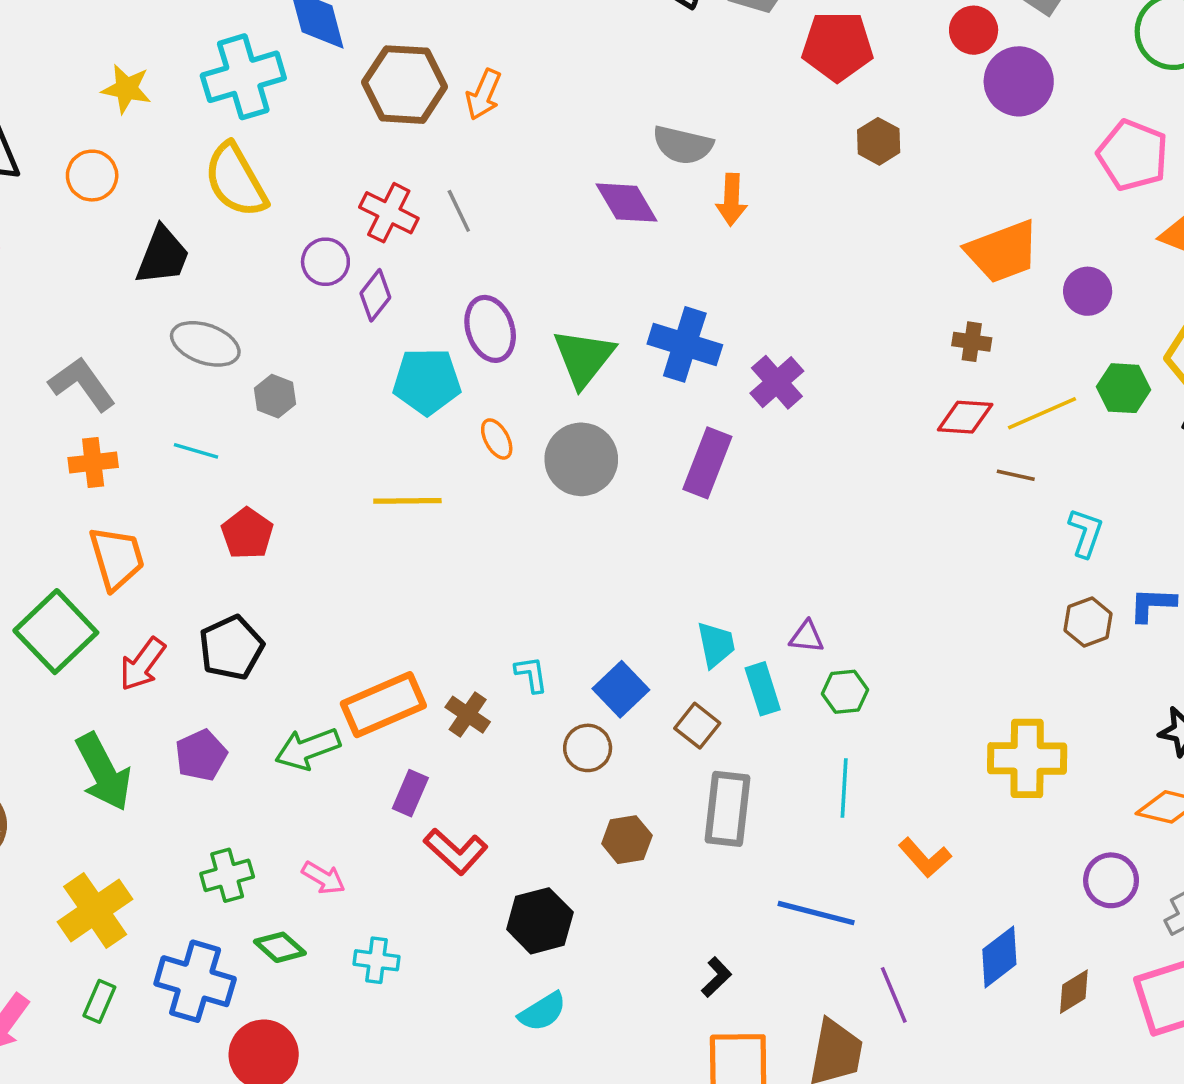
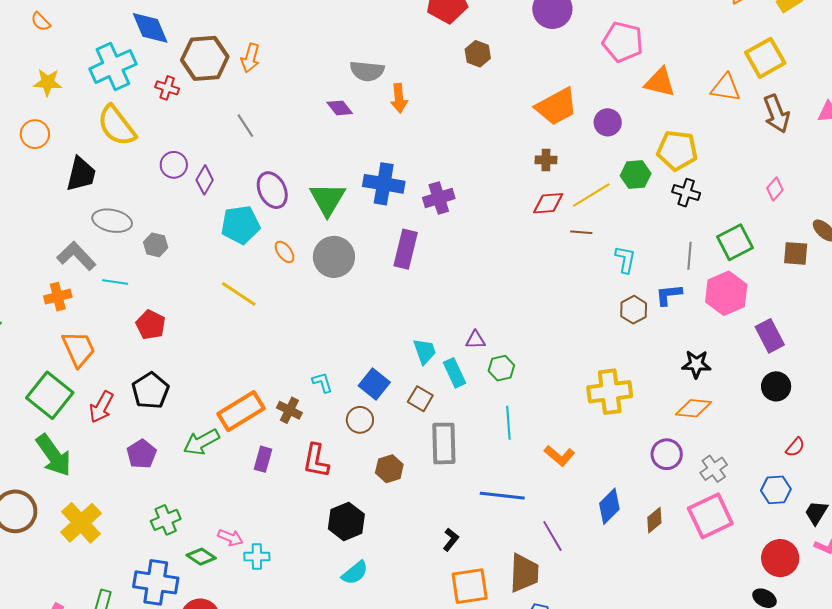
purple diamond: (627, 203) -> (340, 108), size x0.7
red cross: (389, 213) -> (167, 88), moved, size x0.7
purple cross: (777, 382) -> (439, 198), turned 32
gray L-shape: (82, 384) -> (76, 256), moved
yellow line: (407, 501) -> (239, 294), turned 42
green arrow: (103, 772) -> (54, 455), moved
red L-shape: (456, 851) -> (316, 461), moved, turned 66
pink arrow: (323, 878) -> (230, 538), moved
yellow cross: (95, 910) -> (81, 523), moved

